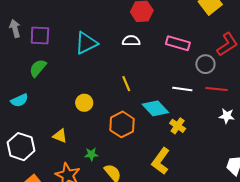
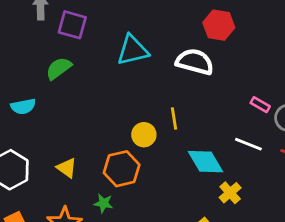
white semicircle: (131, 41) -> (195, 62), size x1.5
pink rectangle: (178, 43) -> (260, 105), moved, size x0.6
yellow circle: (84, 103) -> (144, 135), moved
orange hexagon: (122, 124) -> (122, 169), moved

